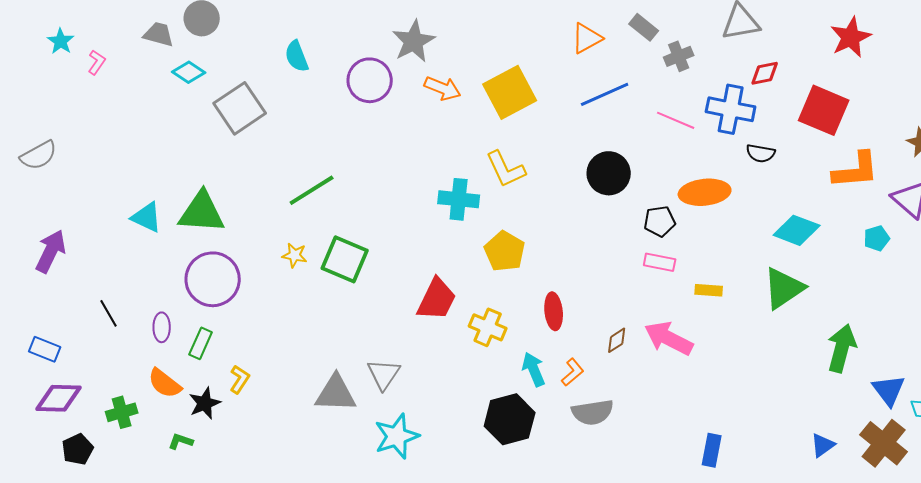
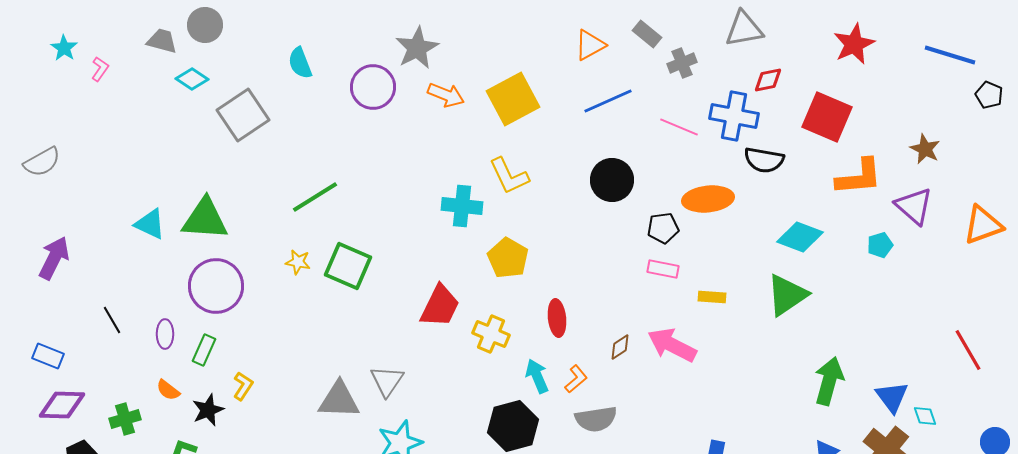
black semicircle: (761, 153) -> (764, 160), size x1.4
green arrow: (842, 348) -> (829, 381), moved
orange semicircle: (165, 383) -> (168, 390), size x0.7

